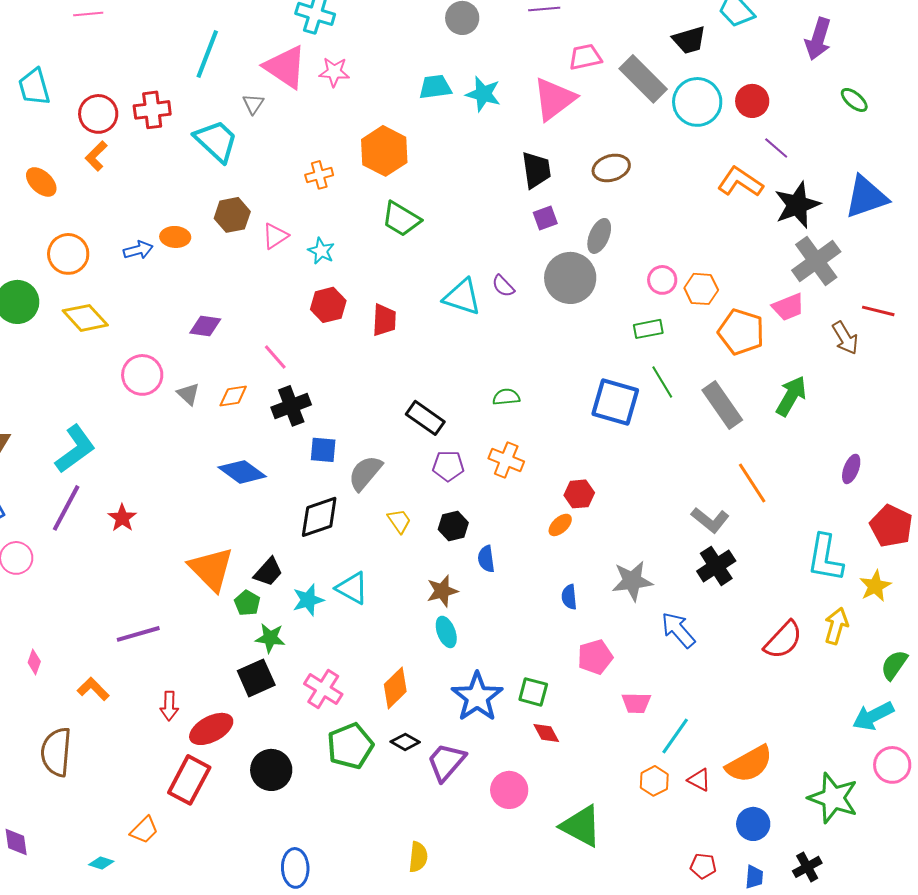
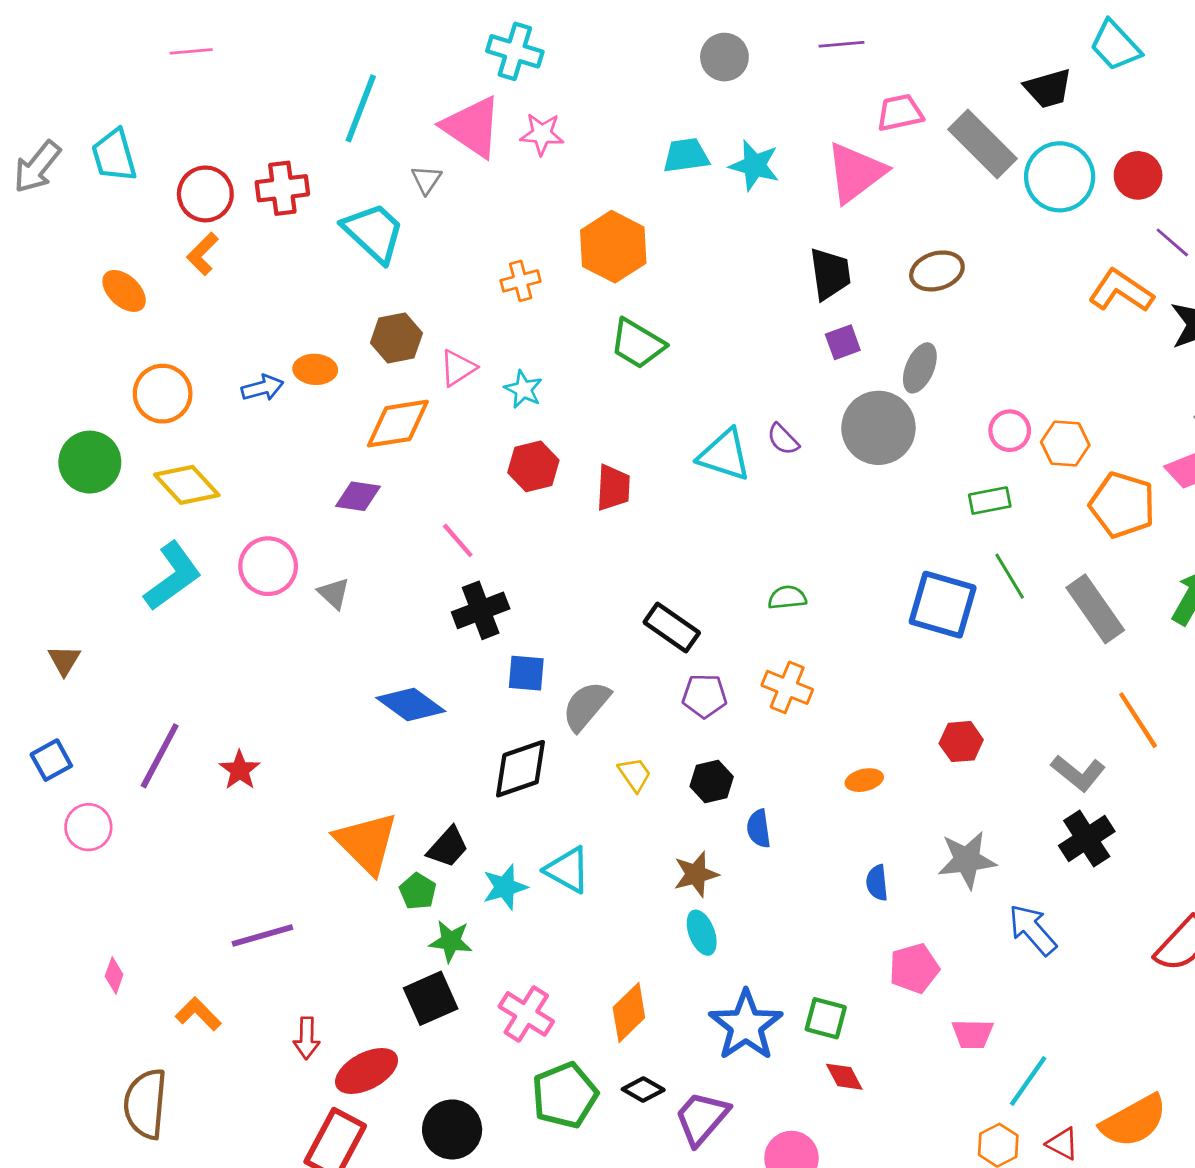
orange diamond: (233, 396) -> (398, 424), moved, size x1.6
cyan L-shape: (75, 449) -> (173, 576), moved
red hexagon: (579, 494) -> (961, 742), moved
orange ellipse: (560, 525) -> (864, 780), turned 30

